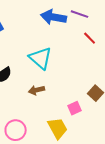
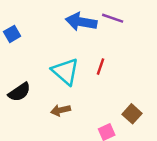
red line: (90, 38) -> (101, 67), moved, turned 64

